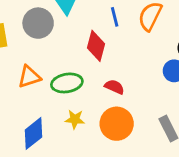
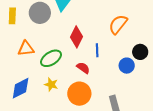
blue line: (115, 17) -> (97, 50), moved
green ellipse: (67, 83) -> (51, 58), turned -35

